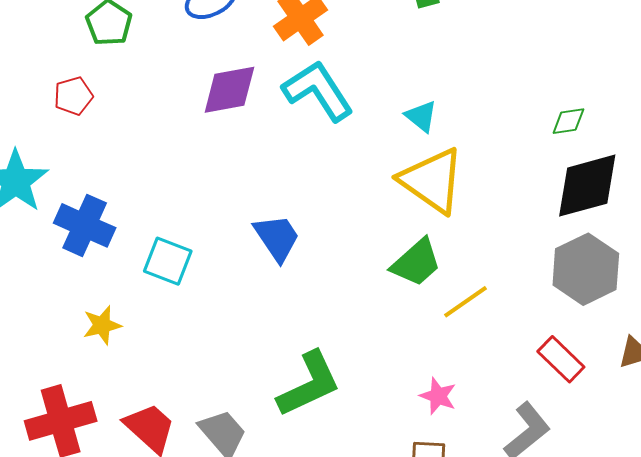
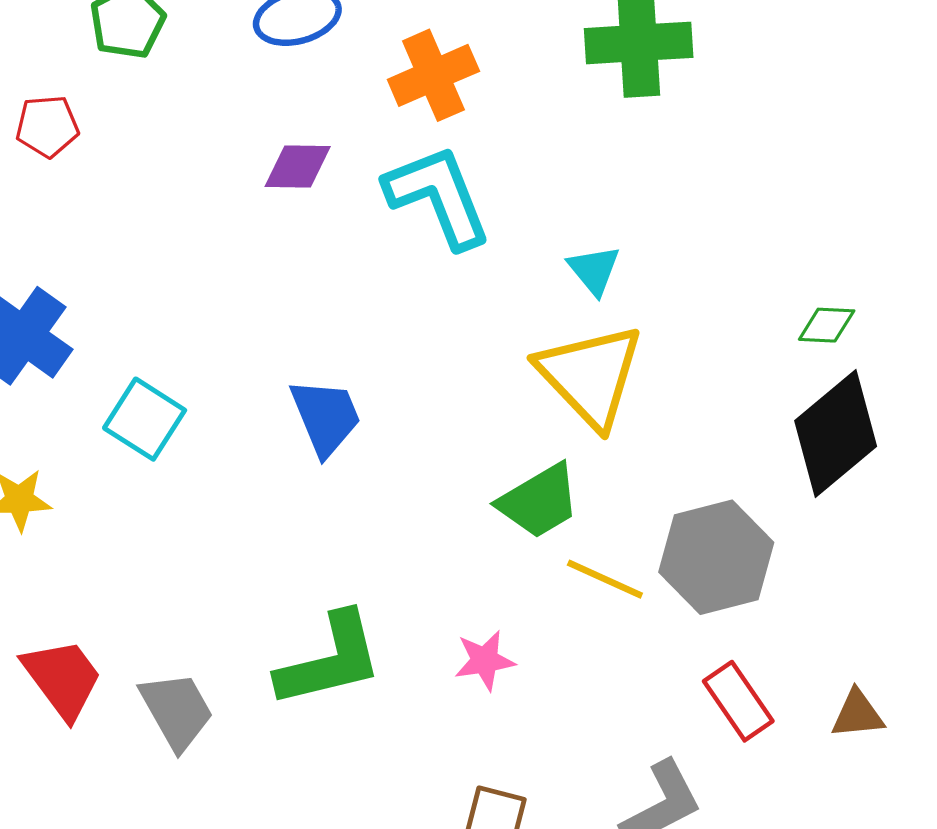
purple diamond: (229, 90) -> (298, 167), size x0.7
black diamond: (587, 186) -> (836, 433), turned -36
gray hexagon: (586, 269) -> (716, 557), moved
yellow line: (466, 302) -> (605, 579), turned 48
pink star: (438, 396) -> (485, 660), moved, turned 30

